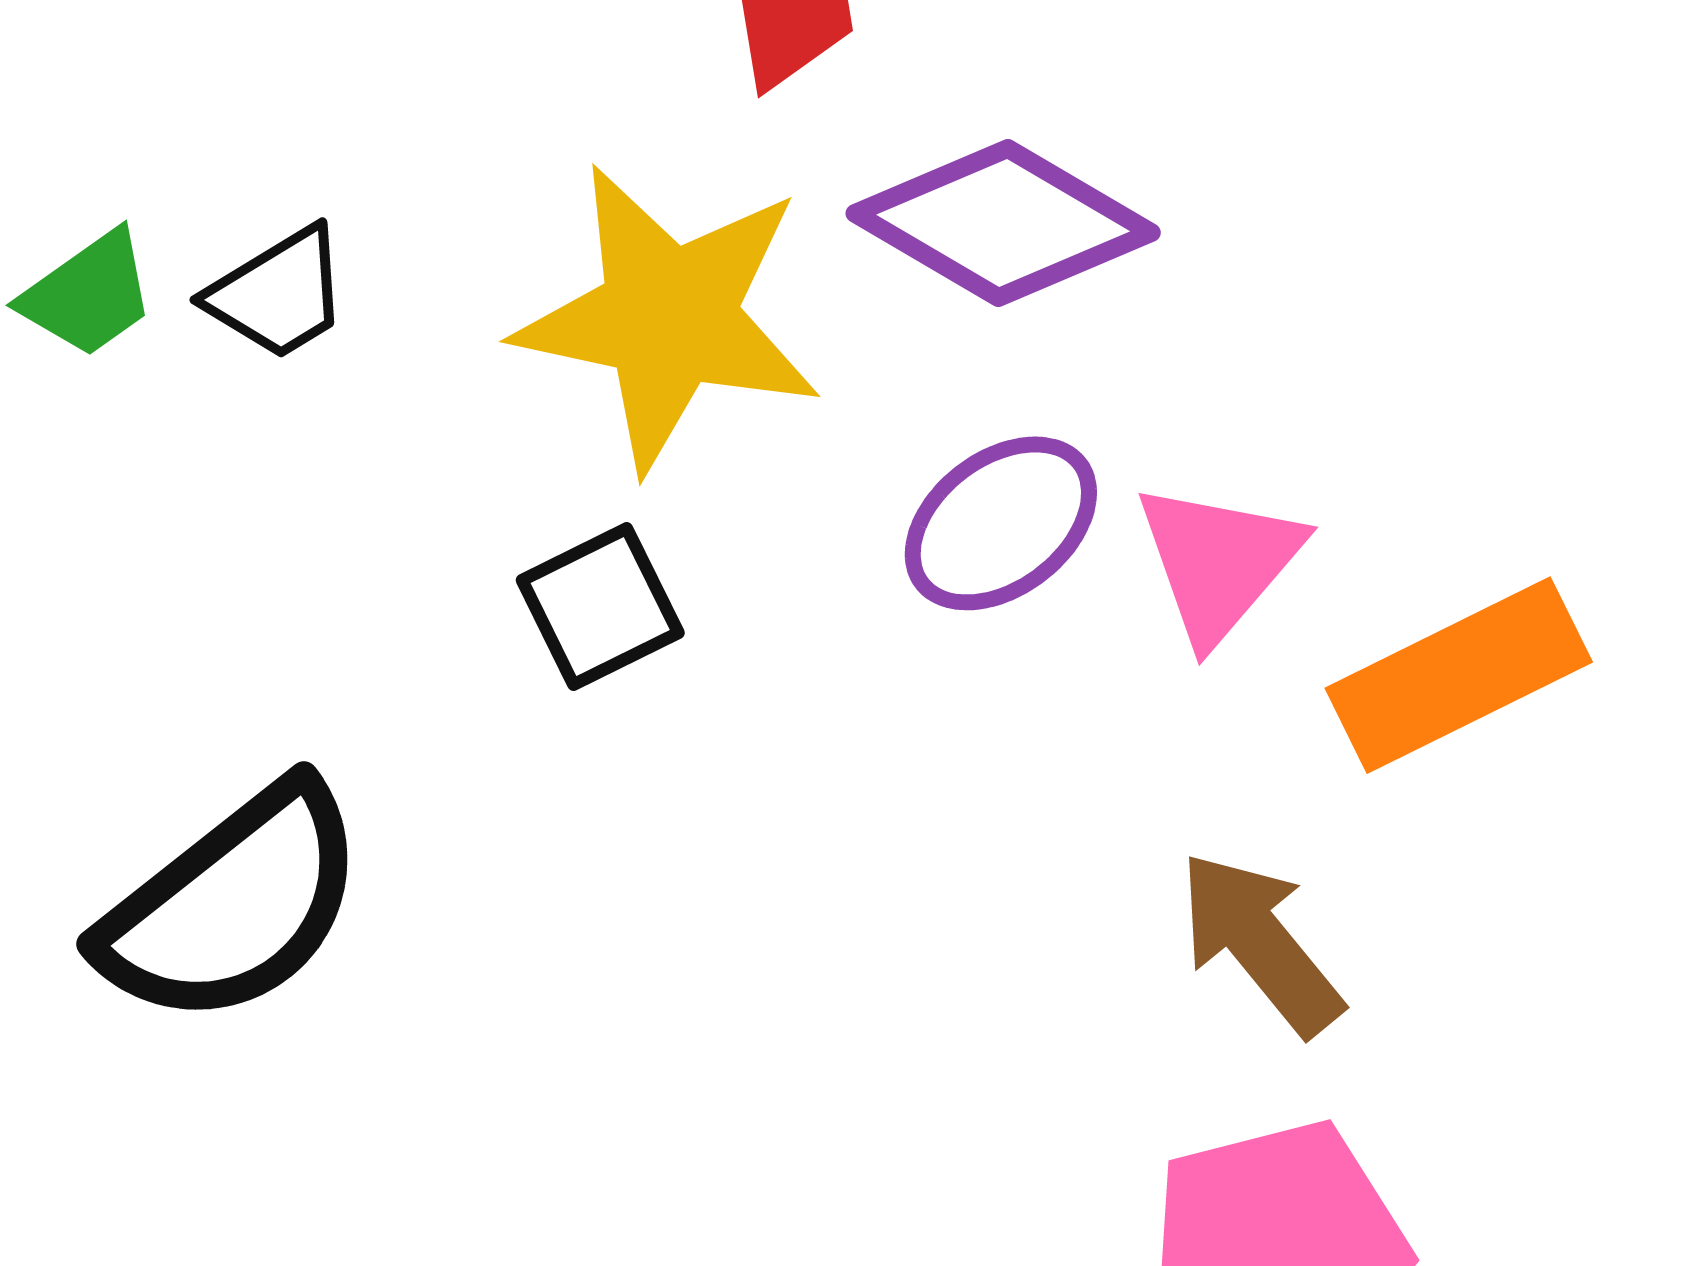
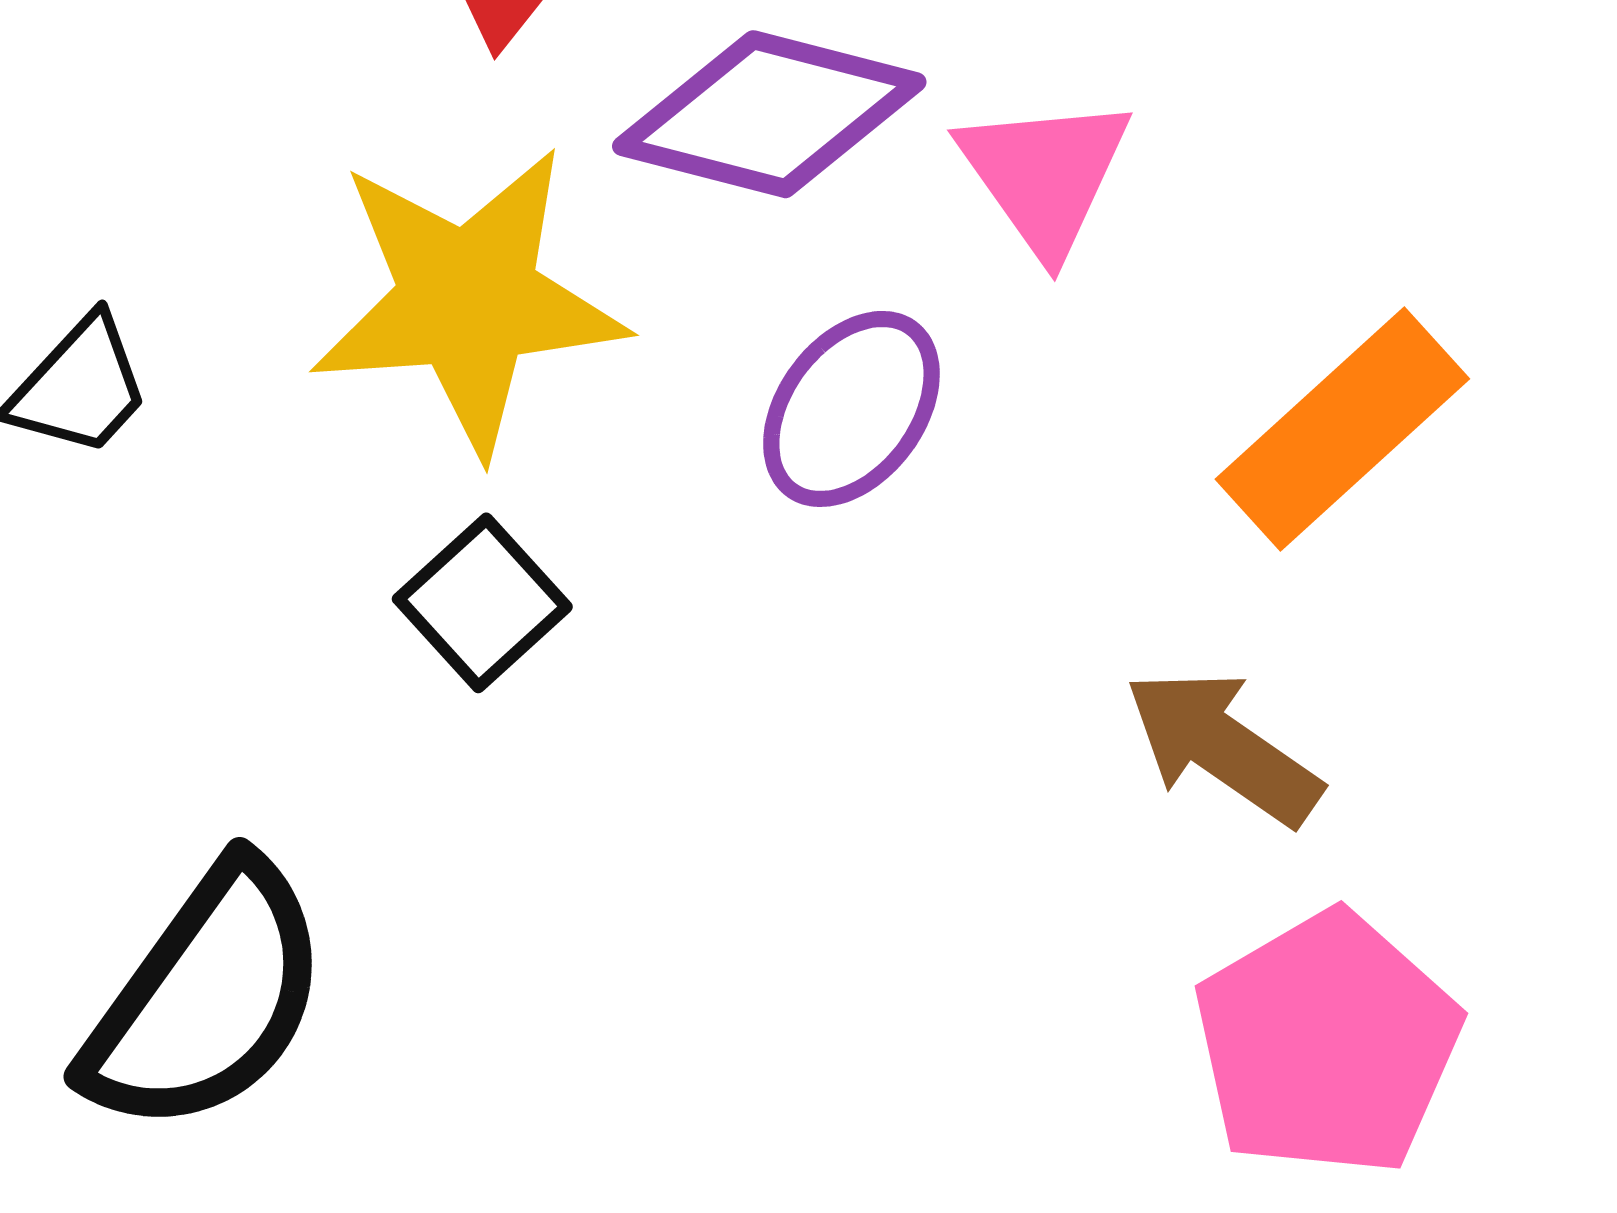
pink triangle: (1219, 562) -> (1045, 175), moved

